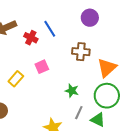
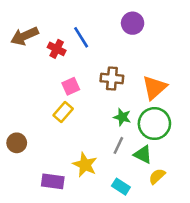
brown cross: (81, 52) -> (112, 78), moved
yellow rectangle: (16, 79) -> (63, 112), moved
green star: (72, 91) -> (122, 117), moved

